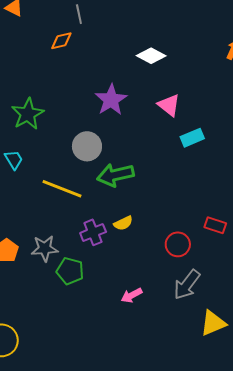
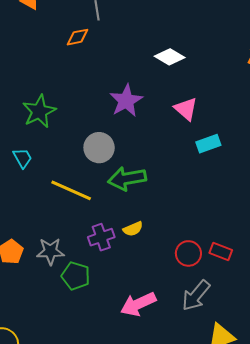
red rectangle: (215, 225) -> (221, 252), moved
pink arrow: (132, 295) -> (138, 304), size x1.6

